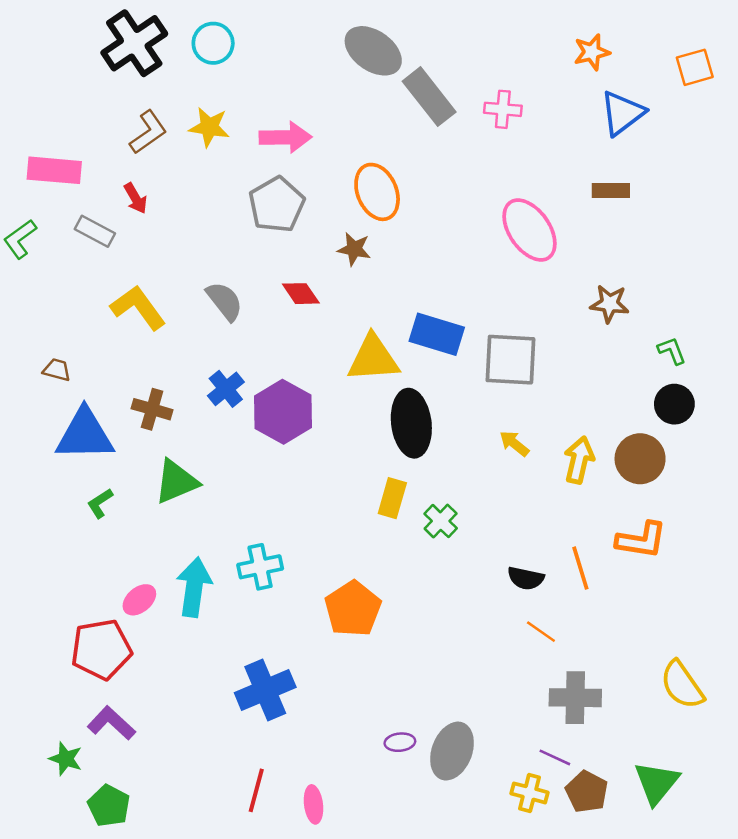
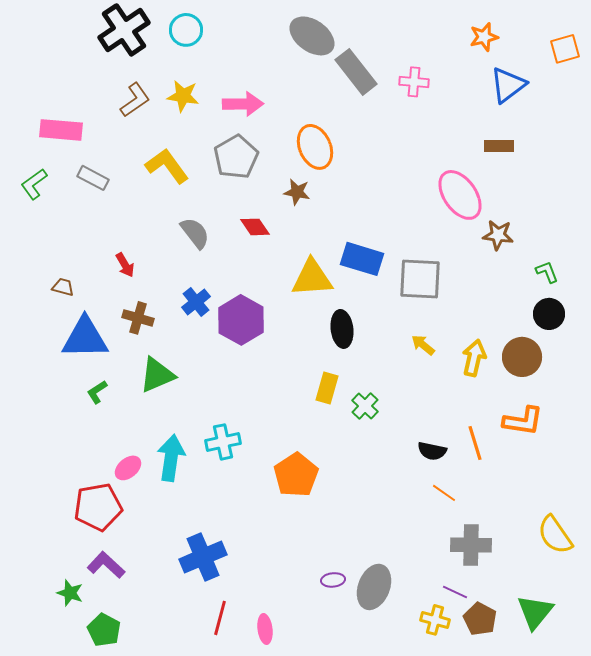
red arrow: (136, 198) -> (125, 265), moved
pink ellipse: (530, 230) -> (460, 195), moved
yellow L-shape: (138, 308) -> (167, 166), moved
black ellipse: (411, 423) -> (342, 329), size x0.7
blue cross: (265, 690) -> (203, 557), moved

